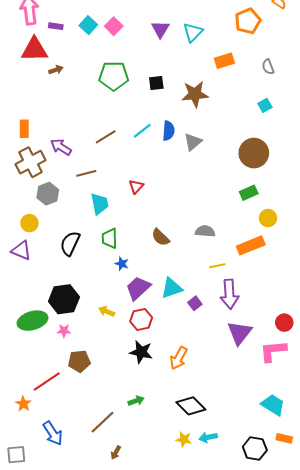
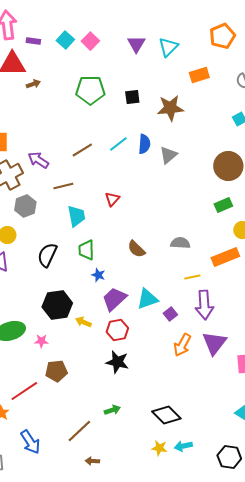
black hexagon: (64, 299) -> (57, 305), moved
orange arrow: (179, 358) -> (182, 345), moved
brown arrow: (116, 453) -> (92, 461), turned 64

